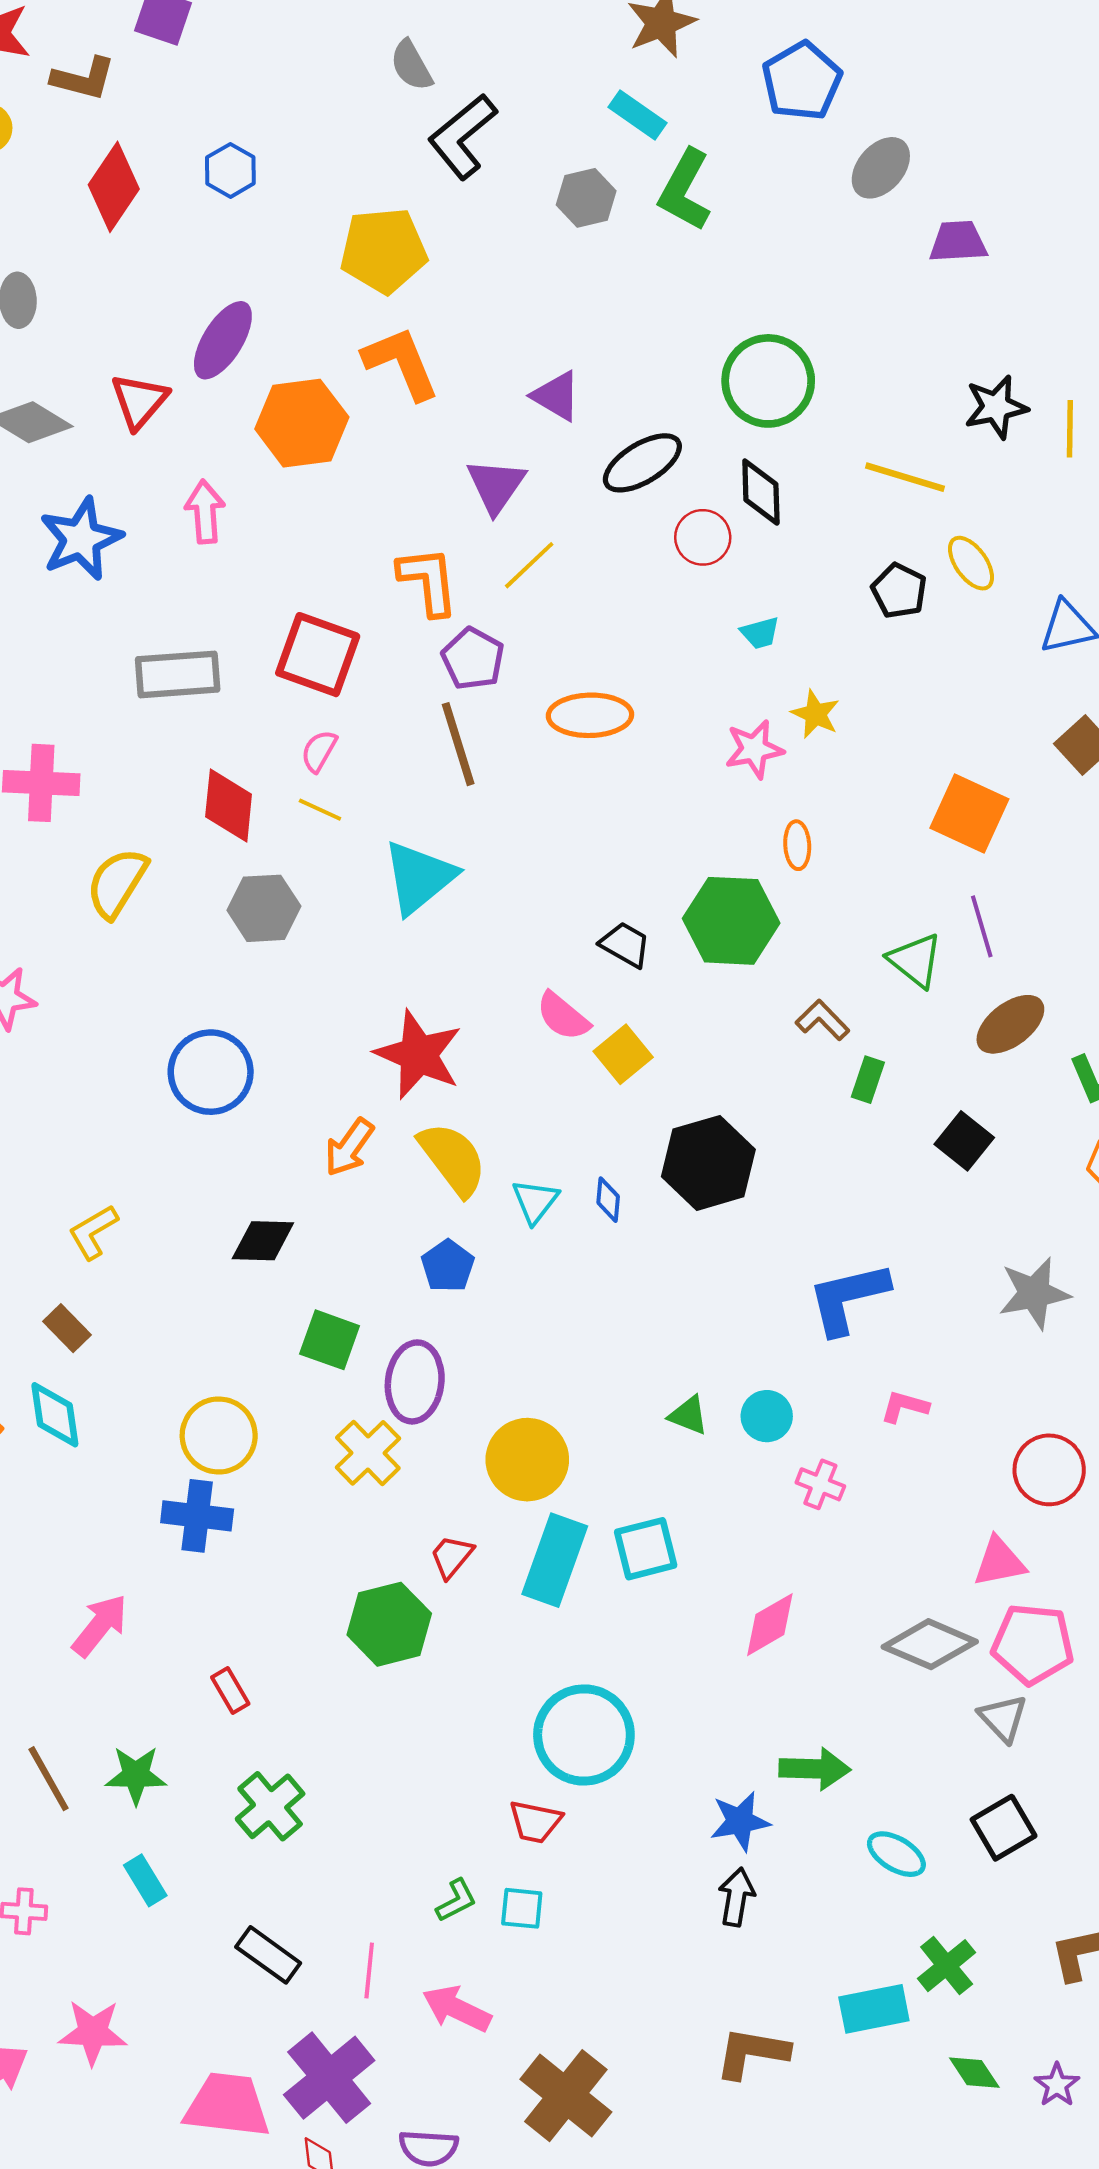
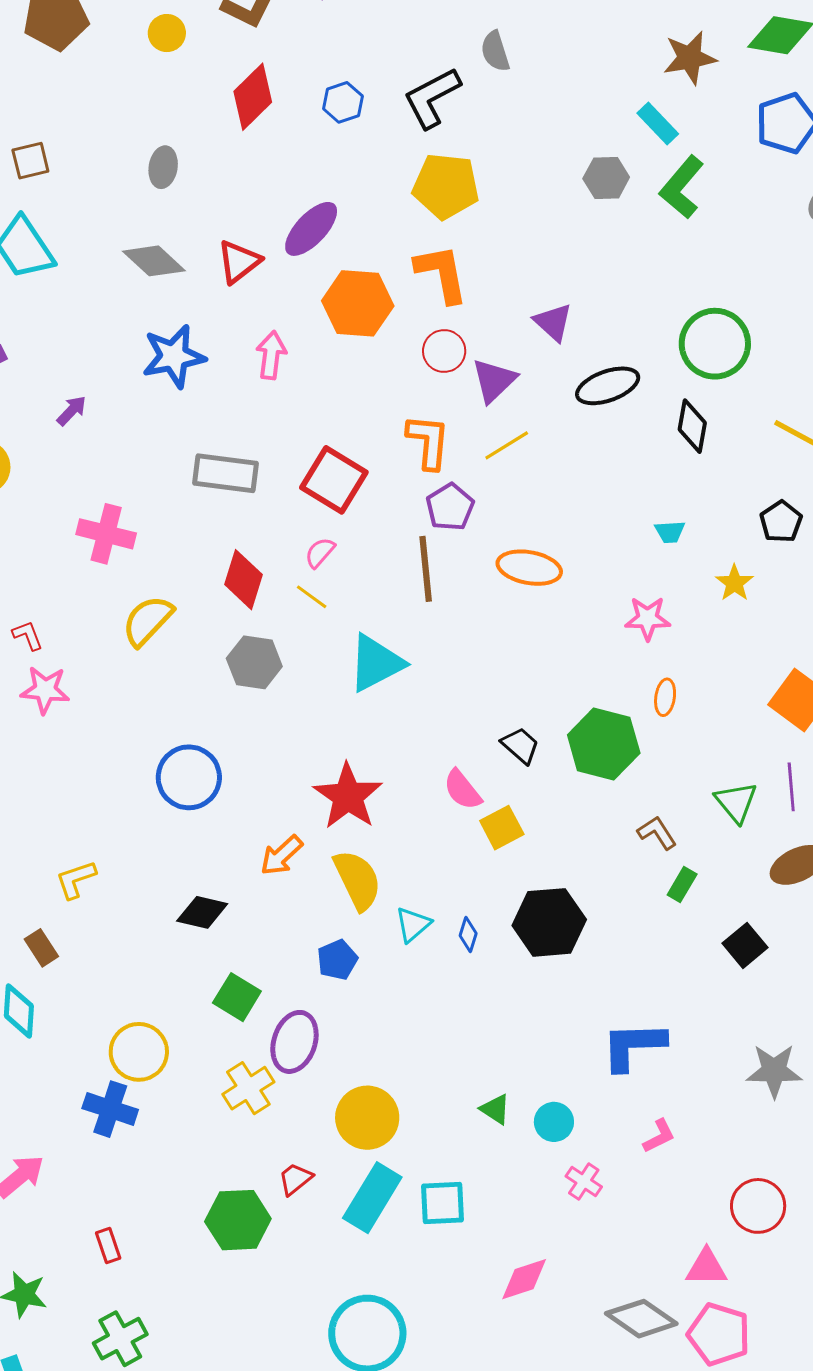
black L-shape: (462, 136) -> (432, 98), moved
red circle: (703, 537) -> (444, 351), moved
yellow star: (815, 714) -> (734, 583), moved
pink L-shape: (905, 1407) -> (659, 1136), turned 126

